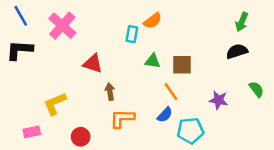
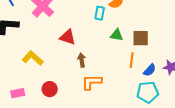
orange line: (171, 92) -> (132, 60), turned 42
yellow L-shape: (55, 104) -> (33, 58), moved, turned 65
blue semicircle: (165, 115) -> (150, 70), moved
red circle: (81, 137) -> (50, 89), moved

